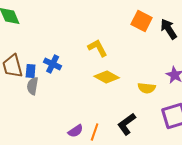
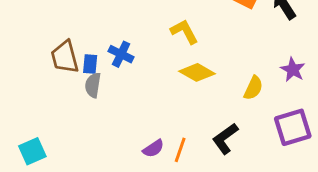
yellow semicircle: (147, 88) -> (253, 88), turned -72

